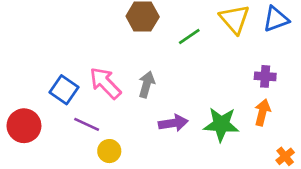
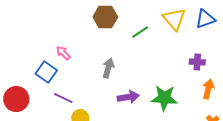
pink arrow: (105, 83) -> (63, 53), moved, size x0.6
orange arrow: (262, 112) -> (208, 89), moved

